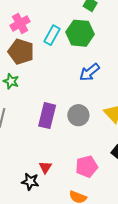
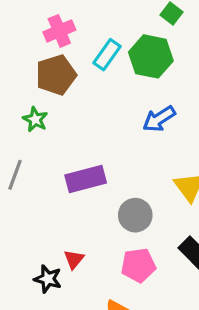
brown pentagon: (21, 52) -> (56, 75), turned 30
gray circle: (78, 115) -> (135, 215), moved
purple rectangle: (47, 116) -> (86, 179), turned 55

